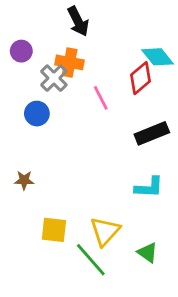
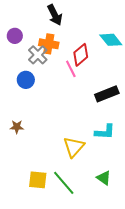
red diamond: (140, 78) -> (81, 55), moved
yellow square: (54, 230) -> (38, 180), moved
yellow triangle: (105, 231) -> (74, 147), moved

